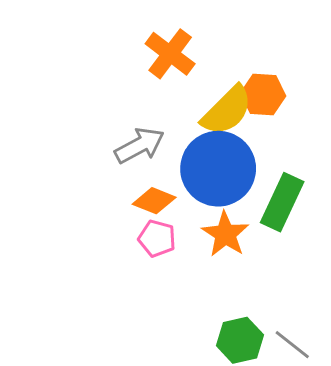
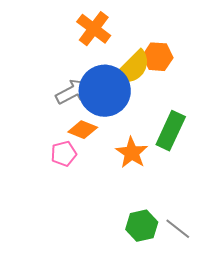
blue circle: (218, 169) -> (105, 91), moved
pink pentagon: (157, 238) -> (64, 154), moved, turned -30

